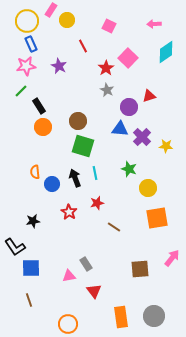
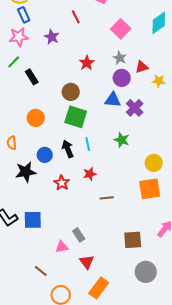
red star: (106, 68) -> (87, 63), moved
gray star: (107, 90) -> (120, 58), moved
orange circle: (43, 127) -> (36, 118), moved
yellow star: (166, 146) -> (159, 81), moved
orange semicircle: (35, 172) -> (12, 143), moved
yellow circle: (148, 188) -> (154, 163), moved
black star: (33, 221) -> (26, 172), moved, size x1.5
brown line: (114, 227) -> (107, 198), turned -40
blue square: (31, 268) -> (33, 220), moved
brown line: (29, 300) -> (41, 271), moved, turned -32
gray circle: (154, 316) -> (146, 272), moved
orange rectangle: (121, 317) -> (99, 288), moved, turned 45

